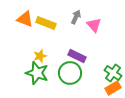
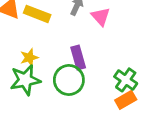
purple rectangle: (77, 56) -> (78, 58), turned 48
green star: (37, 73) -> (25, 80), turned -30

